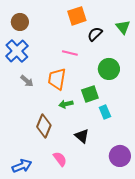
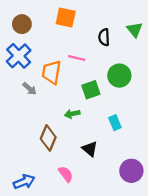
orange square: (77, 16) -> (66, 18), moved, turned 30
black semicircle: (95, 34) -> (104, 37), turned -49
orange trapezoid: (57, 79) -> (51, 72), moved
green square: (90, 94) -> (91, 90), moved

